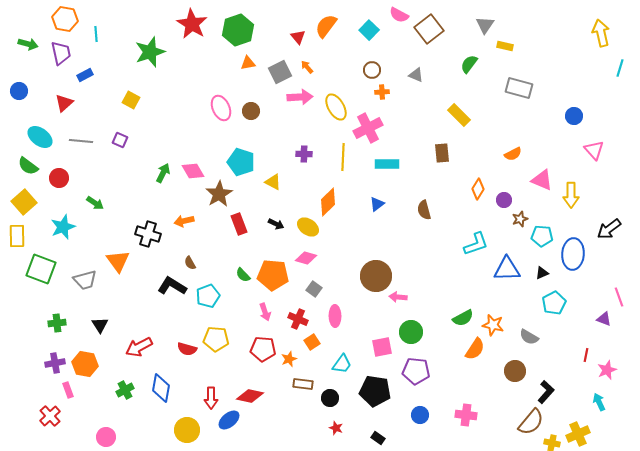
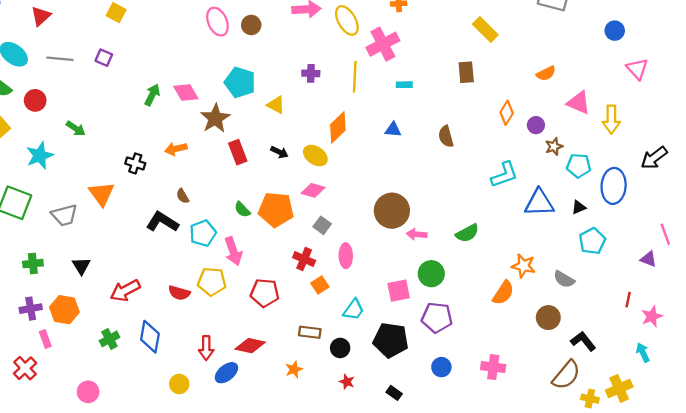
cyan rectangle: (387, 164) -> (404, 85), size x0.6
blue triangle: (377, 204) -> (393, 130), turned 42
black cross: (148, 234) -> (135, 163), size x0.7
pink arrow: (265, 312) -> (233, 251), moved, size x1.4
green semicircle: (463, 318) -> (467, 233), moved
orange star: (289, 359) -> (294, 369), moved
black L-shape: (546, 392) -> (583, 341), turned -80
yellow circle: (187, 430) -> (179, 384), size x0.7

